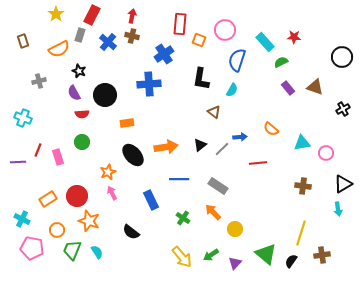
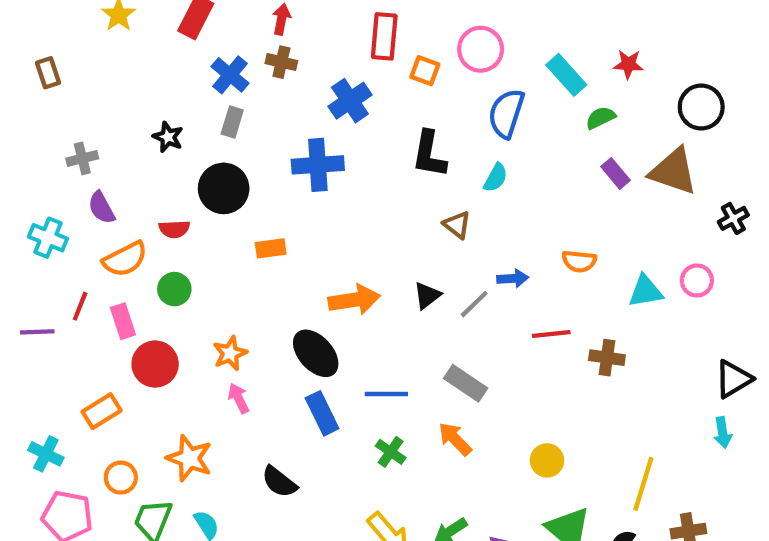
gray rectangle: (80, 35) -> (232, 122), moved
orange semicircle: (59, 49) -> (125, 259), moved
black circle: (342, 57) -> (701, 107), moved
brown triangle: (315, 87) -> (673, 171), size x1.4
purple semicircle: (74, 93) -> (102, 208), moved
orange semicircle: (271, 129) -> (579, 261), turned -35
pink circle: (326, 153) -> (697, 281), moved
black ellipse: (133, 155) -> (316, 353), moved
blue line: (179, 179) -> (386, 394), moved
brown cross: (303, 186) -> (607, 358), moved
red circle: (77, 196) -> (155, 364), moved
yellow circle: (235, 229) -> (547, 460), moved

